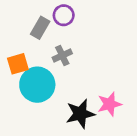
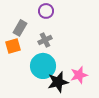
gray rectangle: (40, 28) -> (20, 28), moved
cyan circle: (37, 85) -> (43, 66), moved

